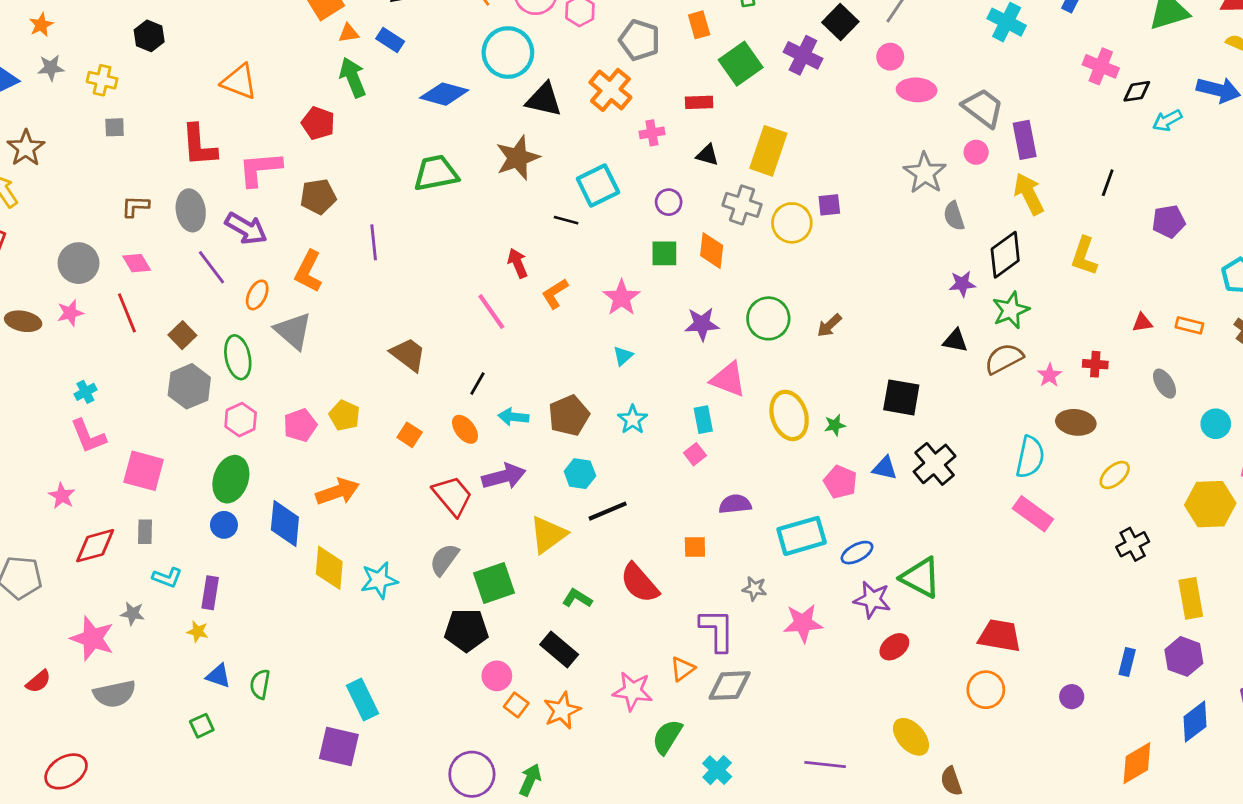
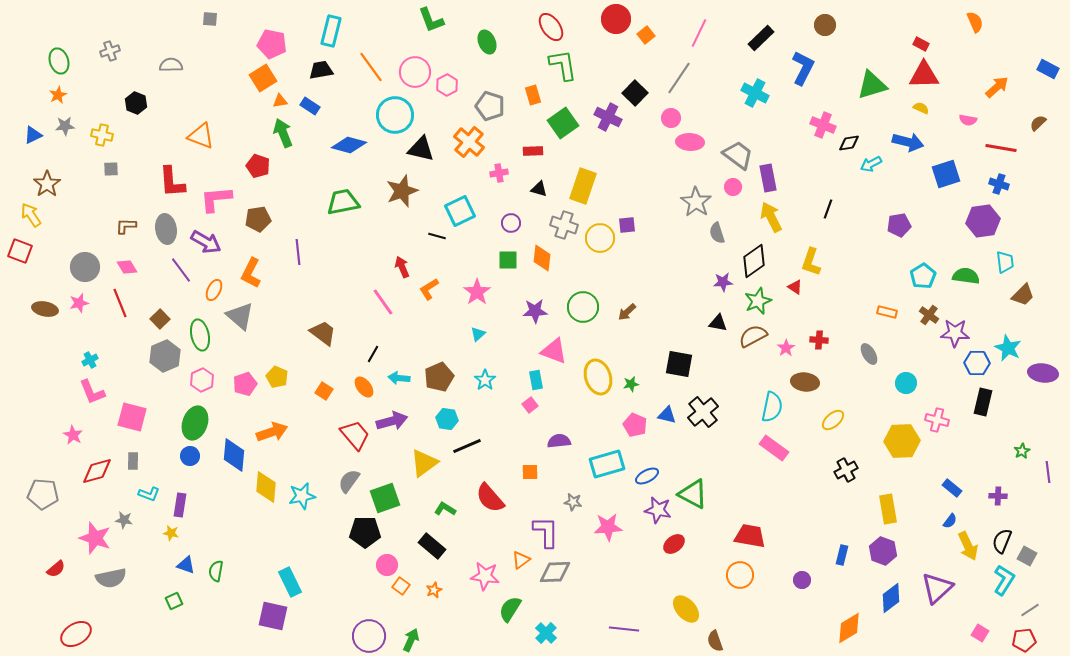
purple pentagon: (1169, 222) -> (899, 225), moved
red triangle: (1142, 323) -> (795, 287), moved, turned 42
orange star: (562, 710) -> (434, 590), size x0.6

